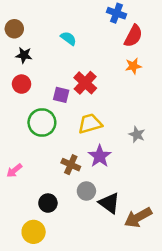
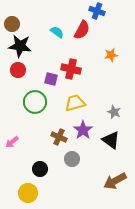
red semicircle: (133, 36) -> (82, 30), moved
black star: (24, 55) -> (20, 46), size x1.6
red cross: (85, 83) -> (71, 69), turned -30
black triangle: (109, 203) -> (111, 140), moved

